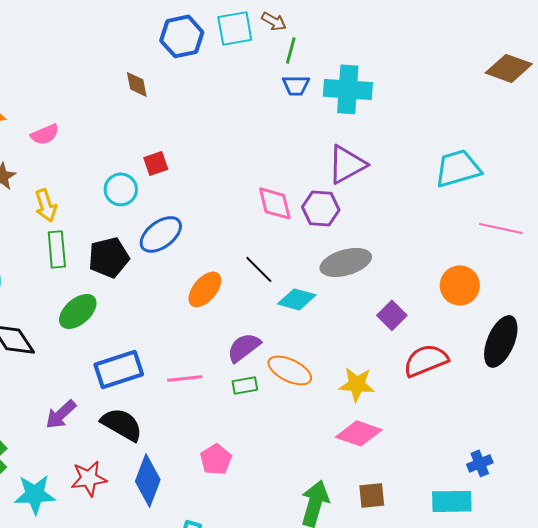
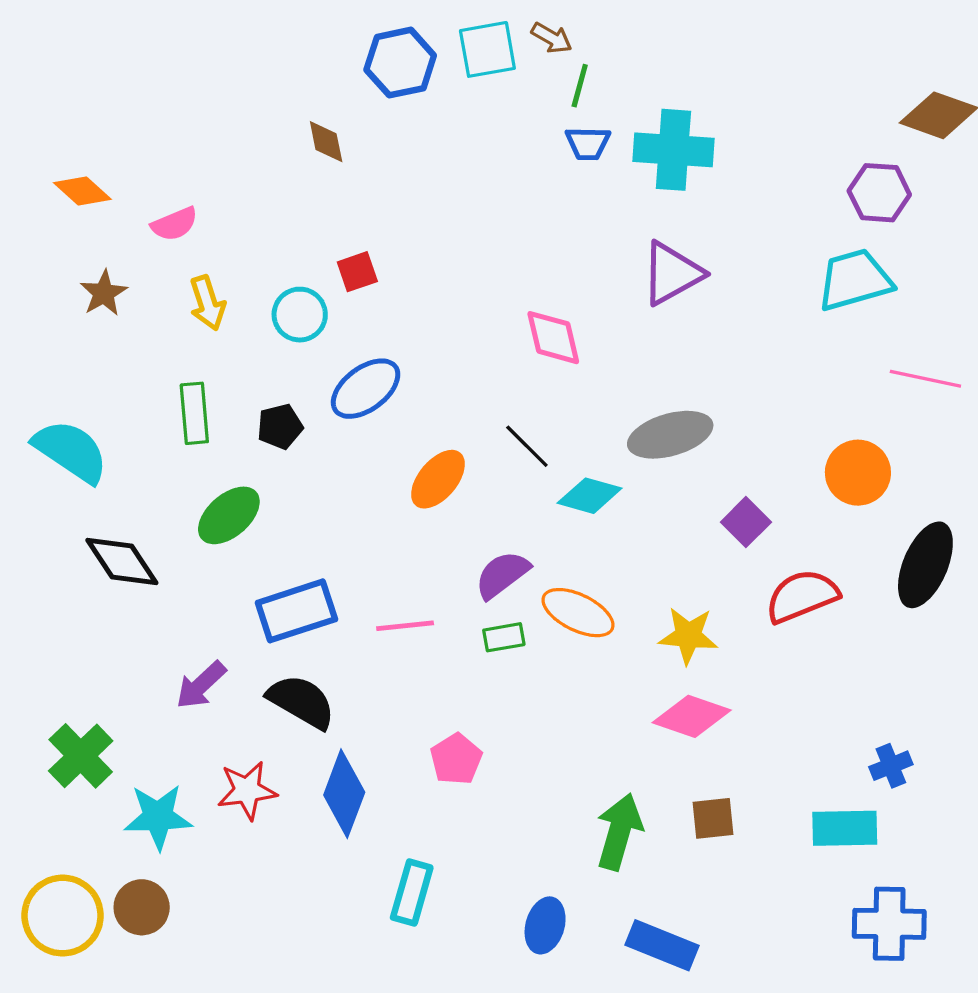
yellow arrow: (46, 205) -> (207, 303), moved
purple hexagon: (321, 208) -> (879, 193), moved
black pentagon: (109, 257) -> (280, 426), size x0.7

